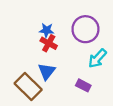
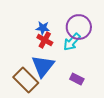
cyan arrow: (97, 58) -> (72, 42), moved
blue triangle: (47, 71) -> (43, 66), size x1.4

